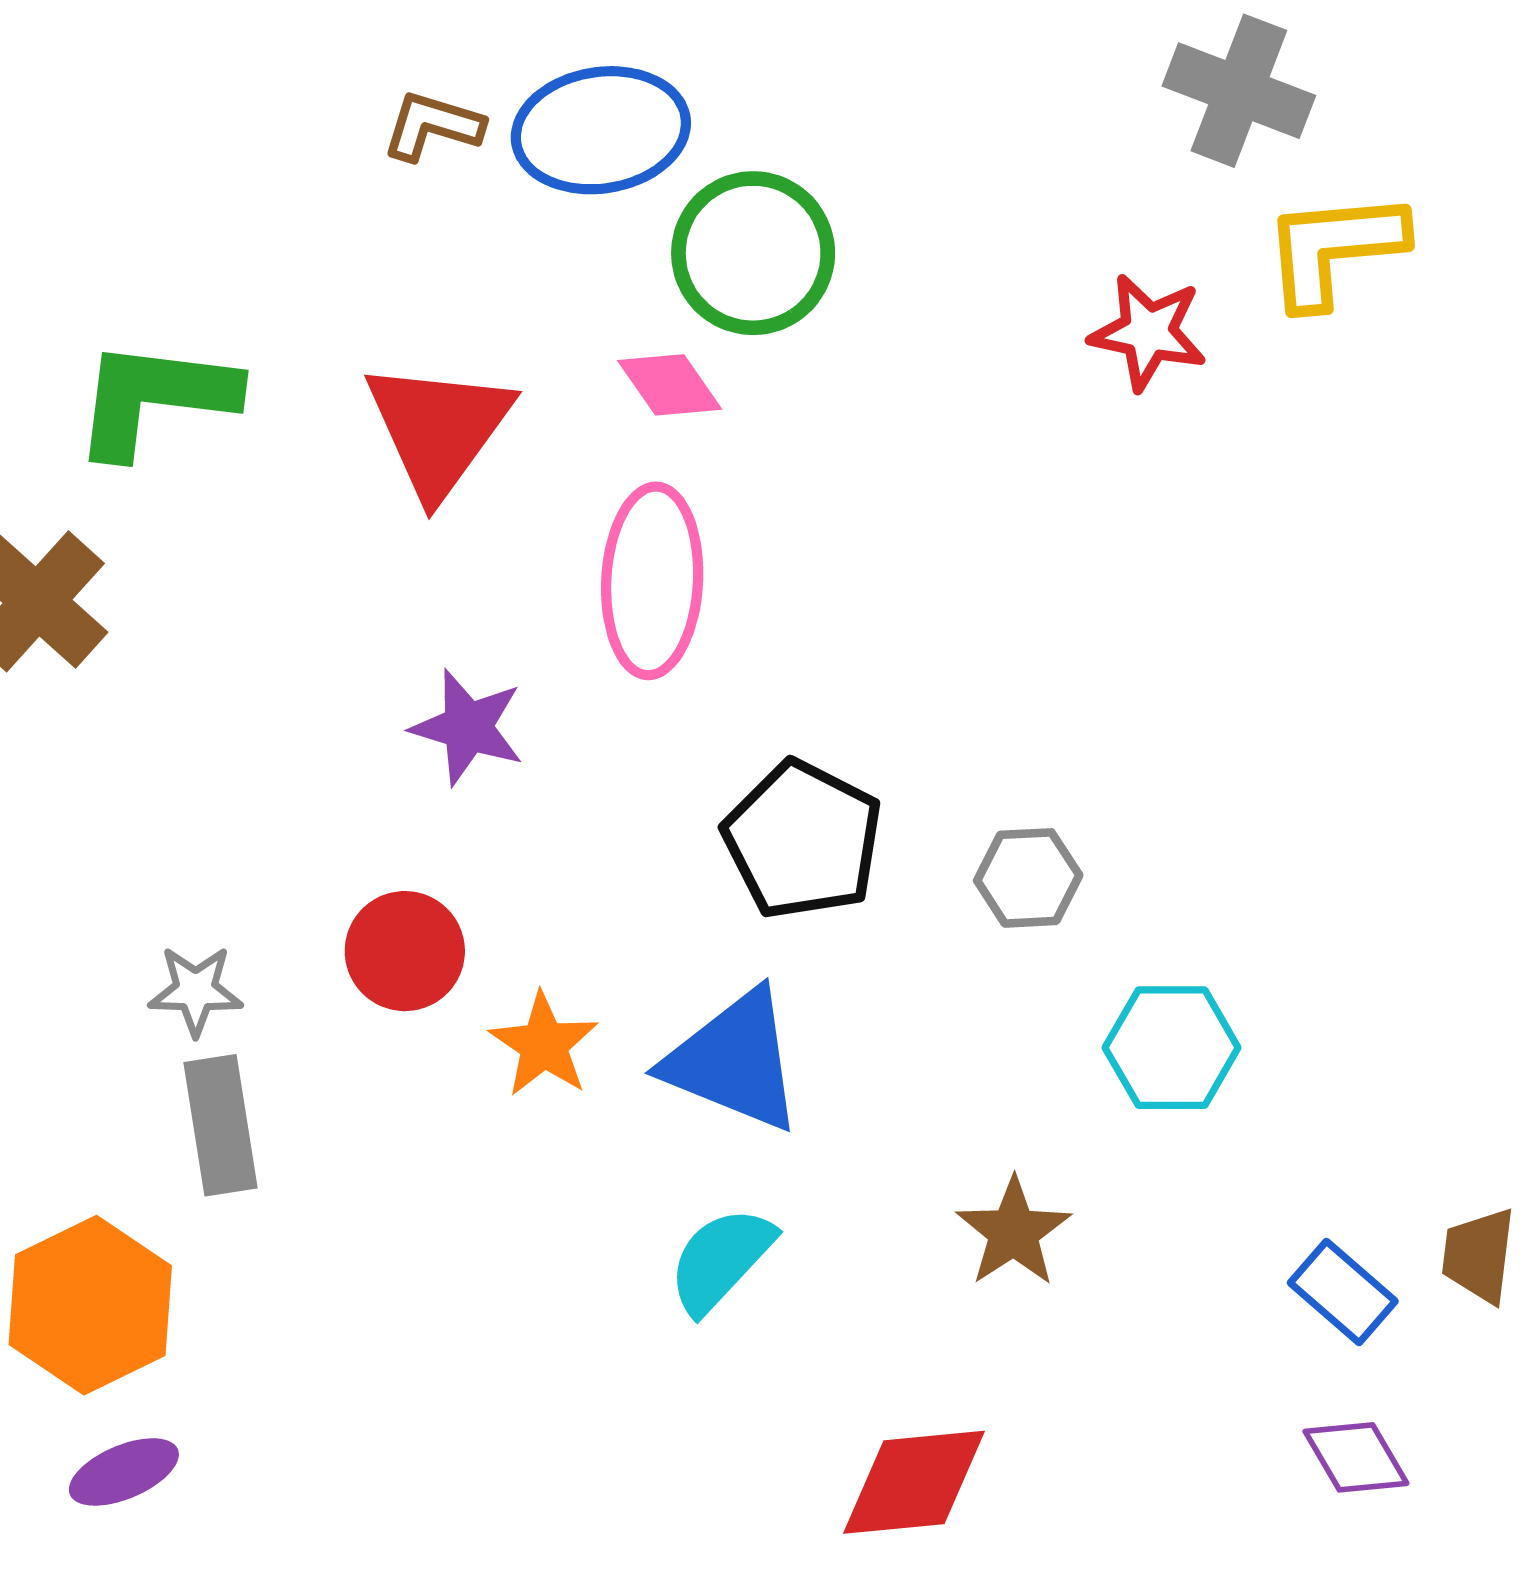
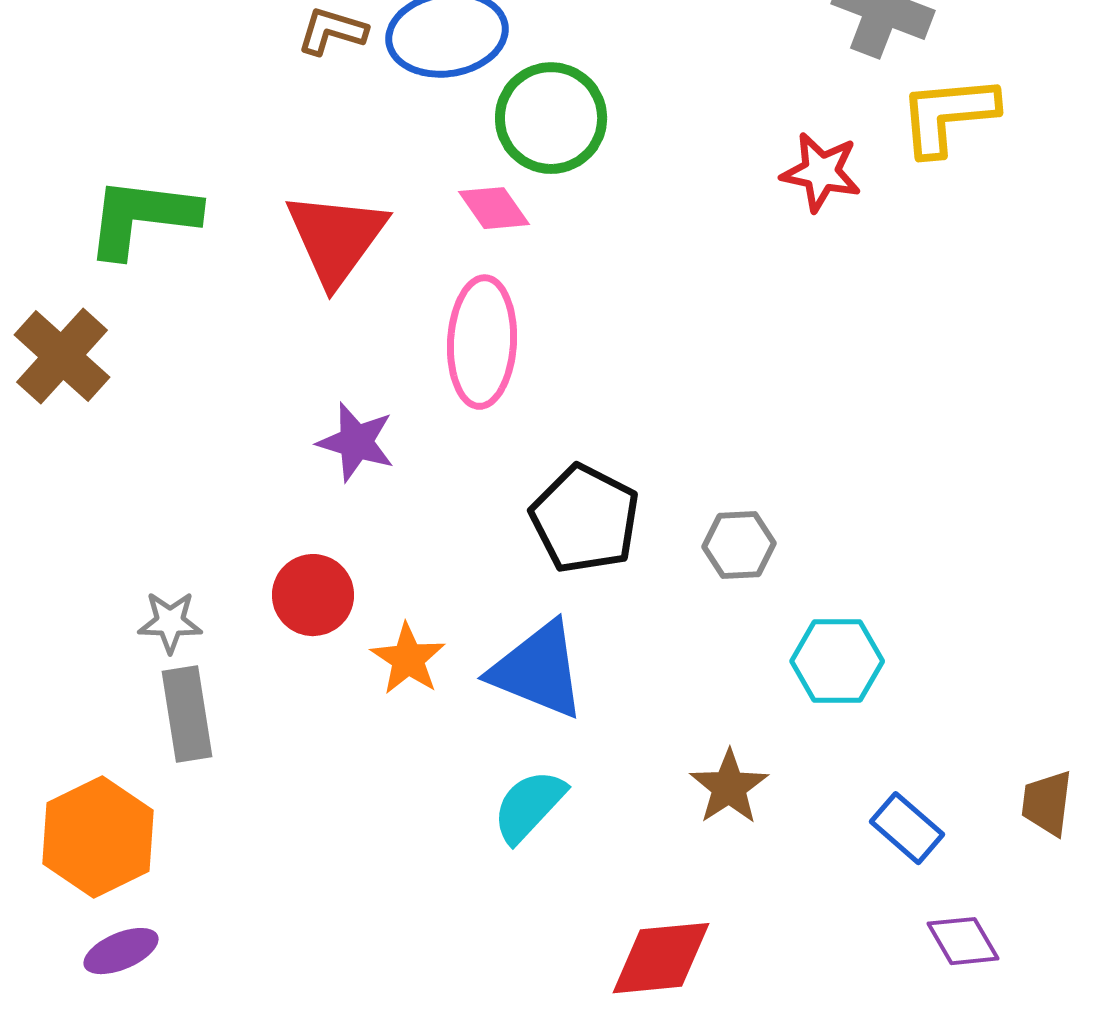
blue rectangle: (1343, 1292) -> (907, 828), moved

